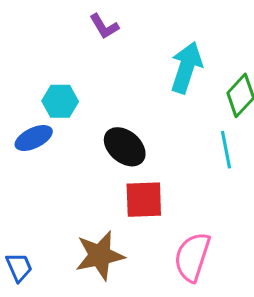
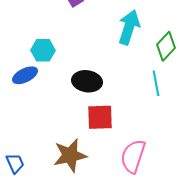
black ellipse: (125, 147) -> (87, 81), turned -32

